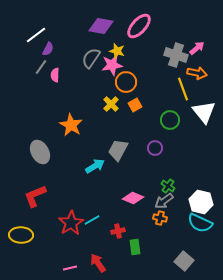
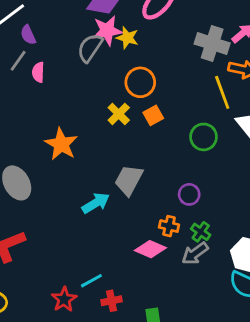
purple semicircle: (48, 49) -> (28, 35), turned 128
pink star: (112, 65) -> (107, 31), moved
purple circle: (155, 148) -> (189, 194), moved
orange cross: (160, 218) -> (169, 226), moved
red star: (71, 223) -> (64, 299), moved, size x0.7
red cross: (118, 231) -> (112, 301), moved

